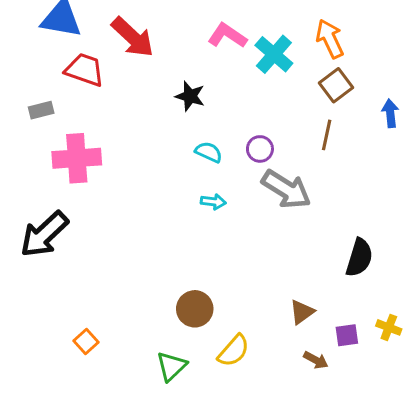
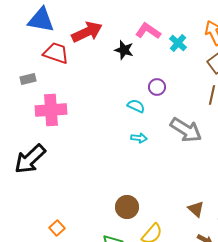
red arrow: (133, 37) -> (87, 32), turned -68
cyan cross: (274, 54) -> (178, 43), size x0.7
black star: (190, 96) -> (124, 50), moved
purple circle: (260, 149) -> (157, 87), moved
brown triangle: (302, 312) -> (196, 209), turned -42

